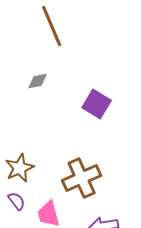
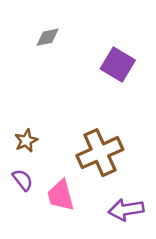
brown star: (20, 168) -> (26, 141), size x0.7

